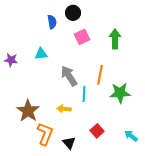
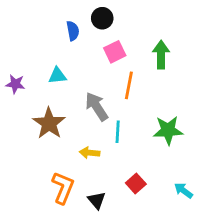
orange line: (100, 75) -> (129, 85), moved
brown star: (28, 111) -> (49, 123), moved

